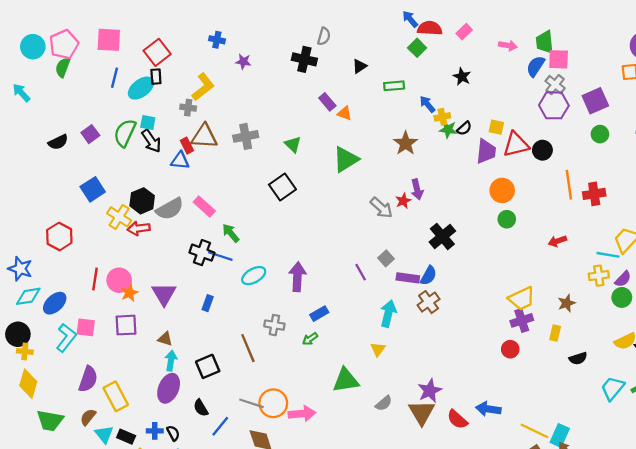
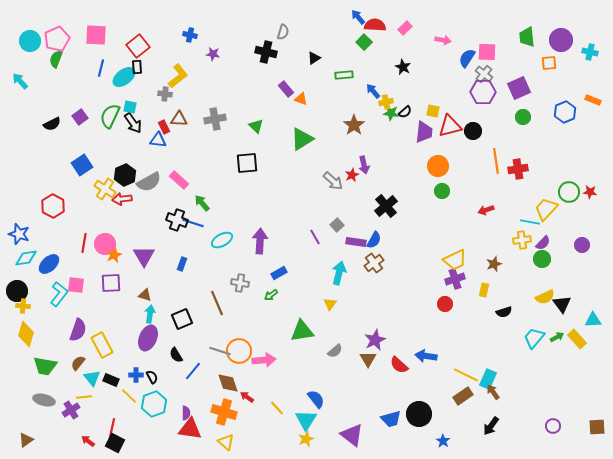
green trapezoid: (545, 42) -> (527, 37), moved
brown triangle: (204, 136) -> (179, 119), size x0.7
black square: (282, 187) -> (247, 163), turned 30
brown triangle: (422, 412) -> (368, 359), size x0.7

